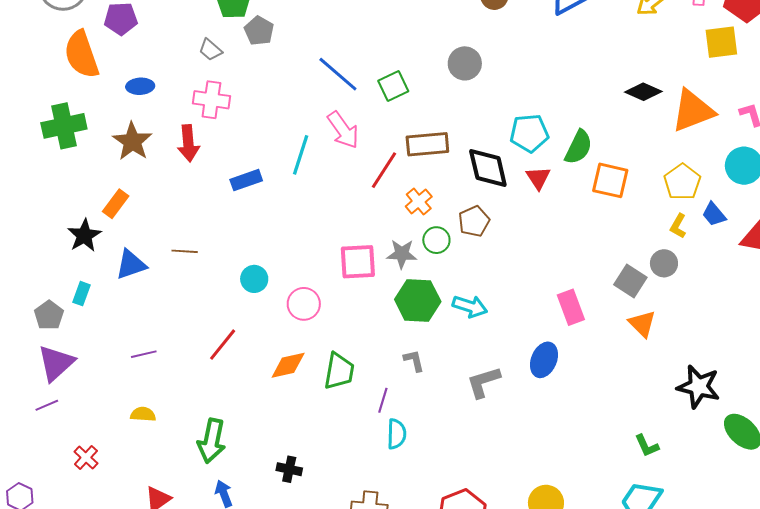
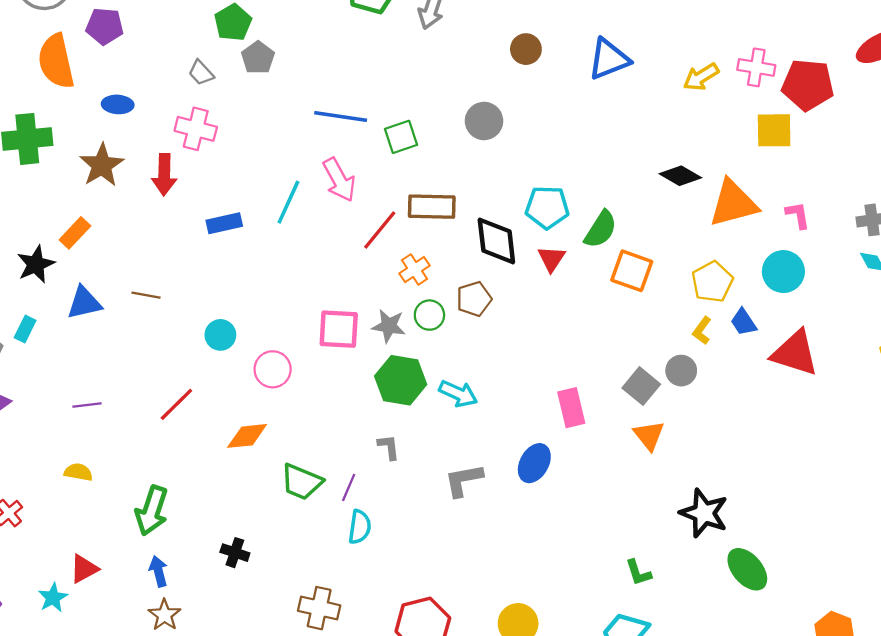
blue line: (338, 74) -> (341, 116), turned -39
green trapezoid: (339, 371) -> (302, 482), moved, turned 96

